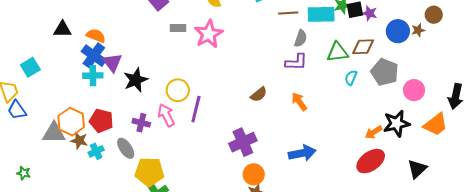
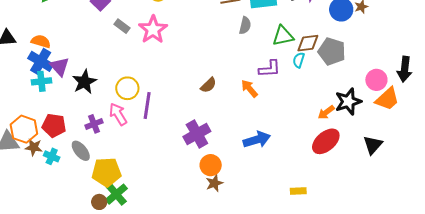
gray rectangle: (178, 28) -> (122, 26), turned 42
brown diamond: (363, 47) -> (308, 43), moved
purple L-shape: (296, 62) -> (270, 69), moved
pink circle: (414, 90) -> (376, 80), moved
purple cross: (141, 123) -> (94, 124), turned -30
cyan cross: (96, 151) -> (52, 156), turned -35

